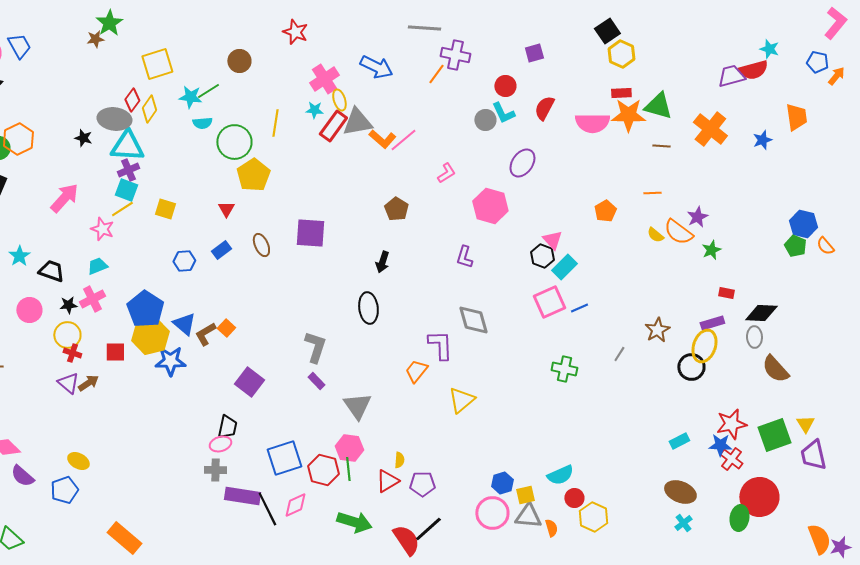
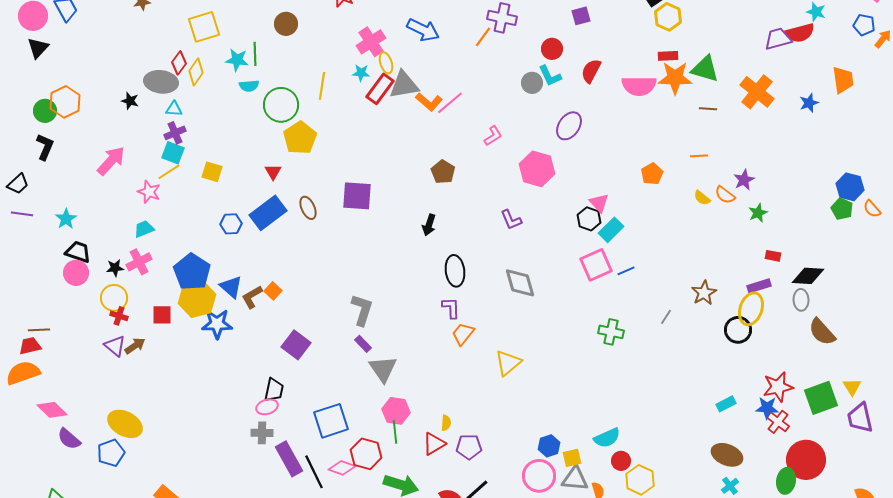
green line: (208, 91) -> (255, 54), turned -60
cyan triangle: (127, 146) -> (174, 109), size x0.5
orange semicircle: (678, 232) -> (725, 195), size x0.7
blue rectangle: (221, 250) -> (268, 213), size x1.8
purple L-shape: (464, 257) -> (511, 220), turned -40
black trapezoid: (51, 271) -> (78, 252), moved
black ellipse: (368, 308) -> (455, 271), moved
purple L-shape: (440, 345) -> (451, 308), moved, size x0.7
gray triangle: (357, 406) -> (383, 369), moved
yellow ellipse: (78, 461) -> (125, 424), size x1.6
red hexagon: (323, 470) -> (366, 454), moved
purple rectangle: (242, 496) -> (289, 459), turned 52
pink diamond: (295, 505) -> (342, 468), turned 44

